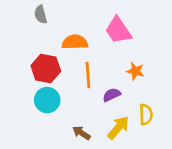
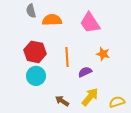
orange semicircle: (75, 42) -> (52, 20), moved
yellow semicircle: (146, 115) -> (117, 102), moved, turned -105

